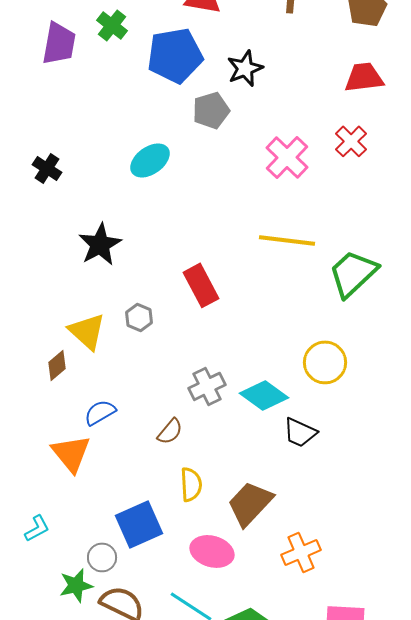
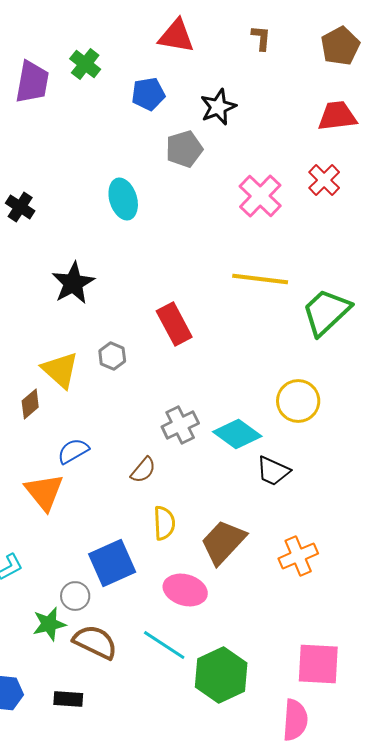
blue pentagon: (175, 55) -> (148, 94), size x0.6
cyan ellipse: (150, 160) -> (123, 199), turned -72
orange cross: (301, 552) -> (298, 556), moved

